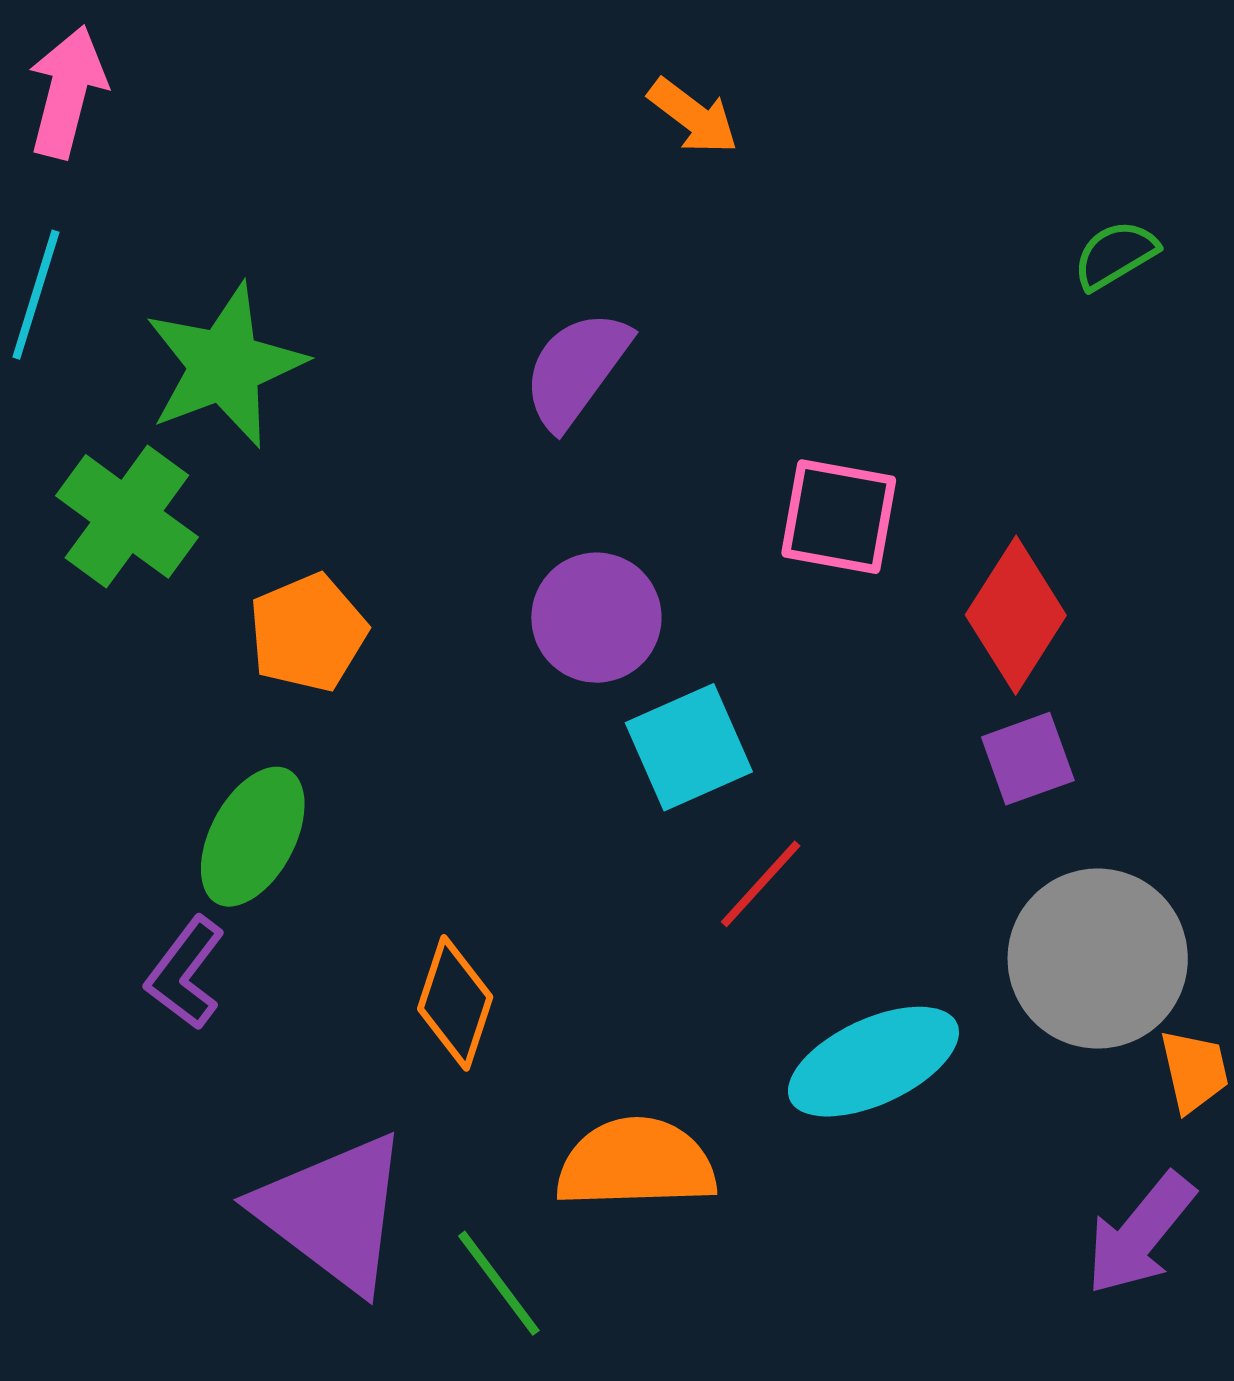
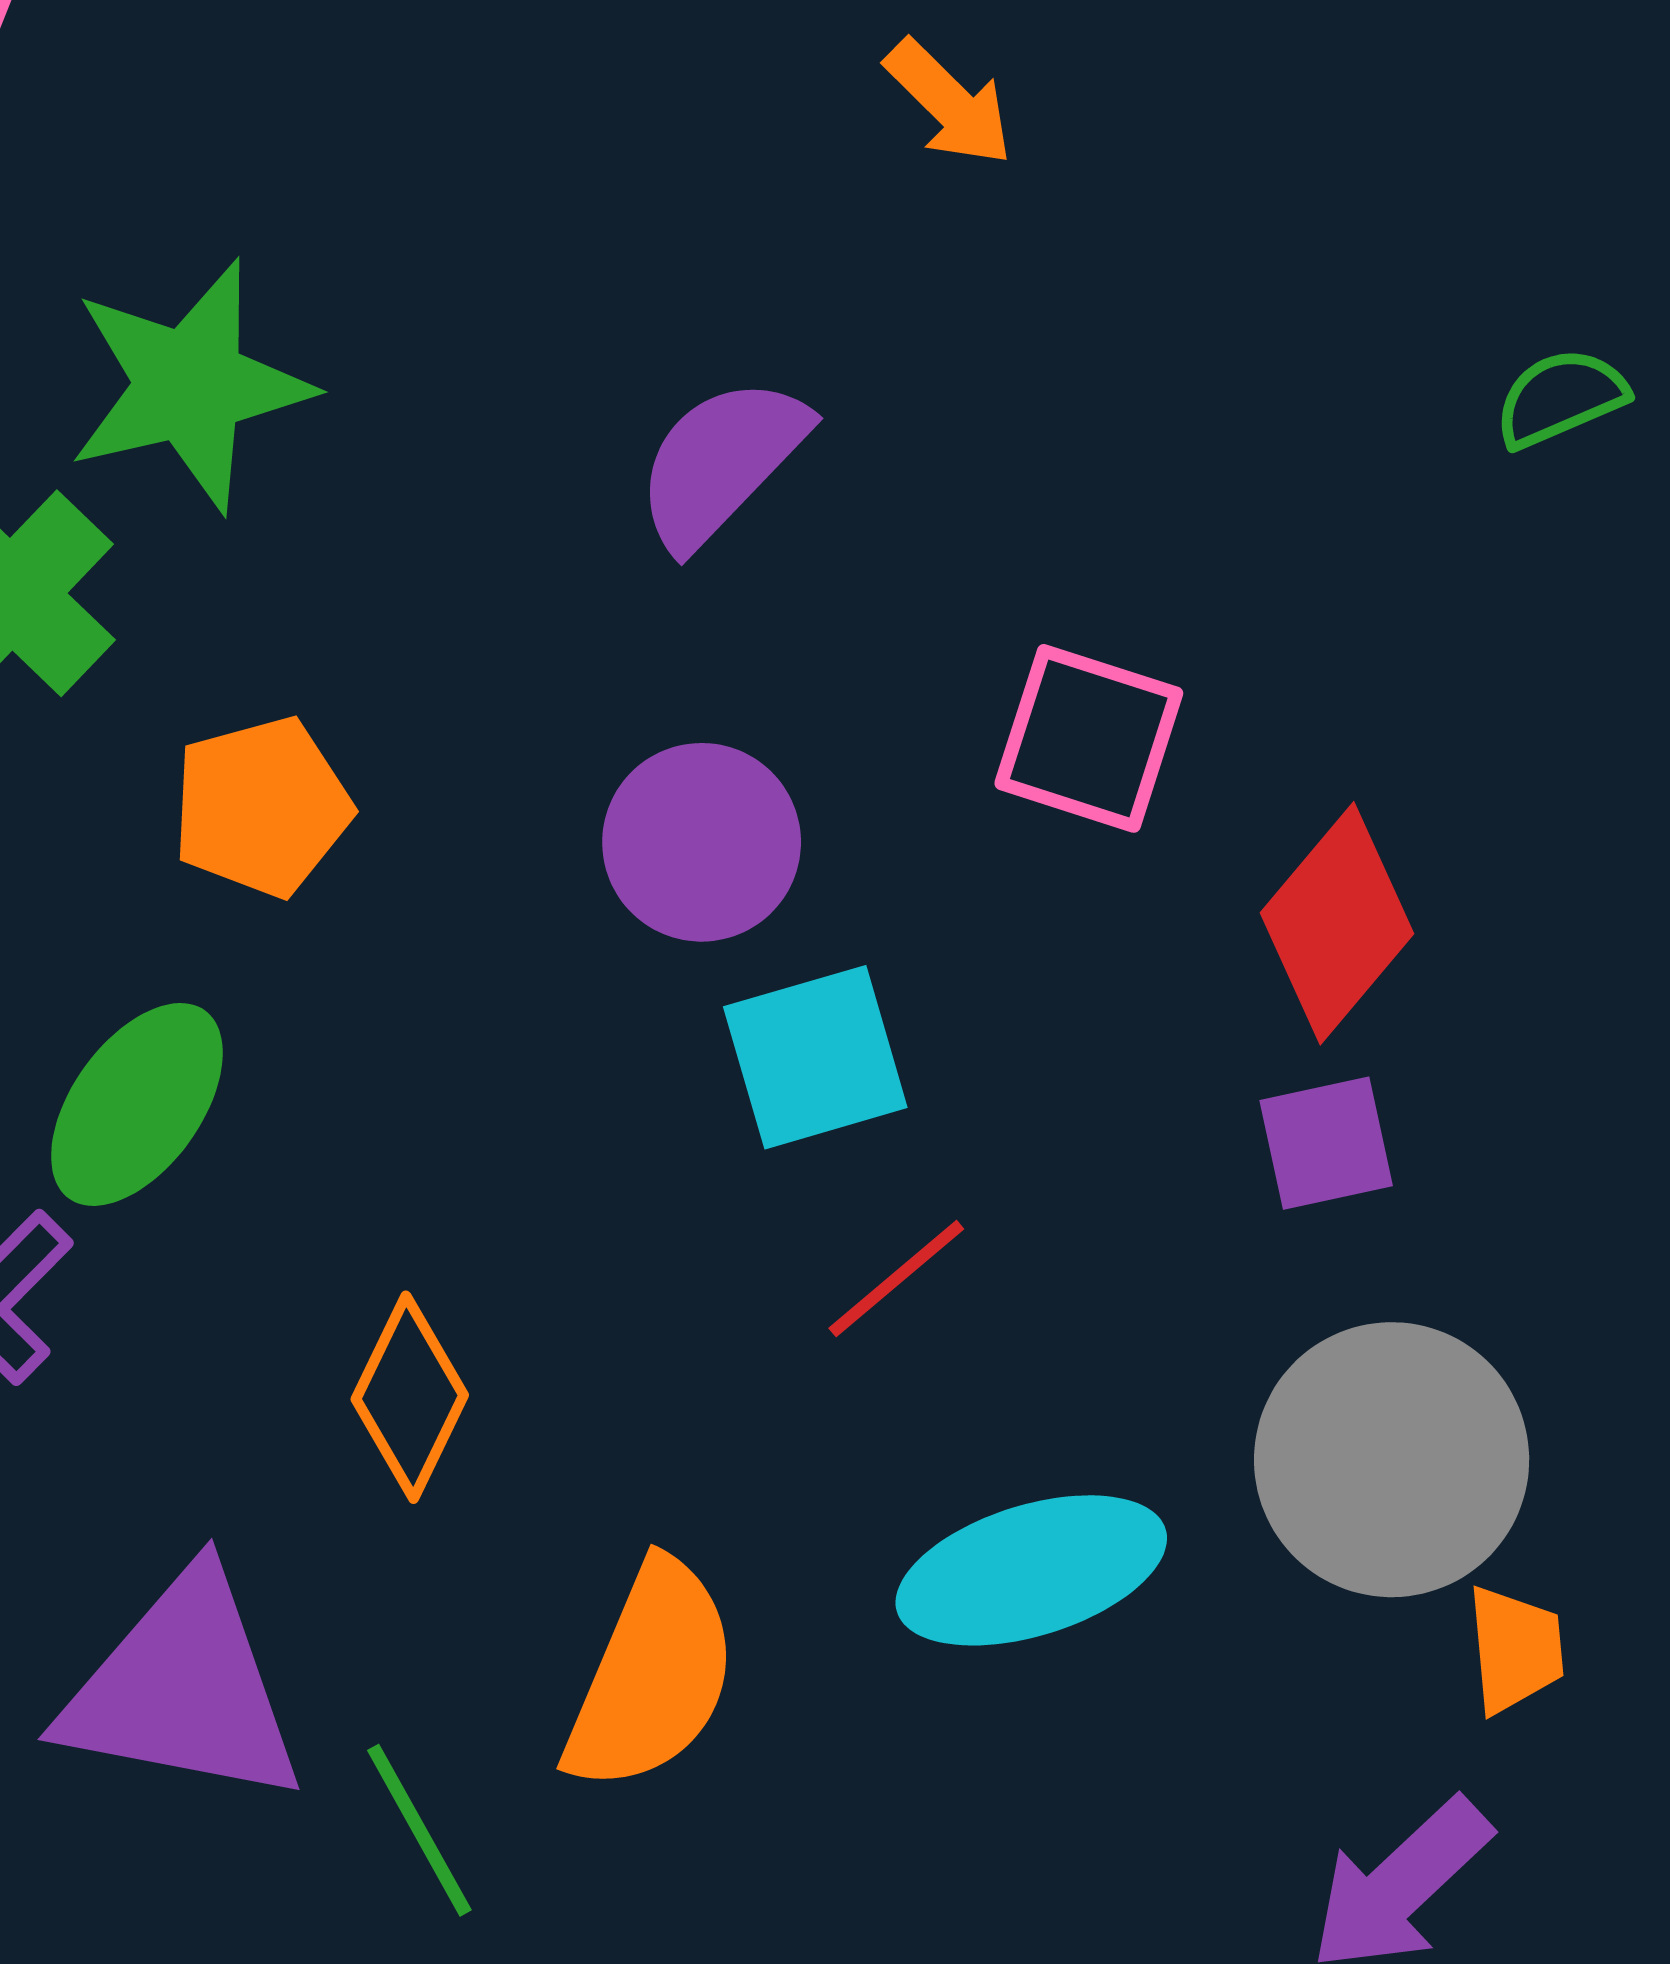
orange semicircle: (636, 1163) -> (651, 1676), turned 107
purple triangle: (333, 1212) -> (183, 1689), turned -34

